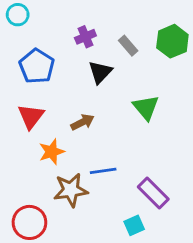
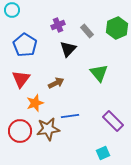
purple rectangle: (153, 193) -> (113, 121), moved
red circle: (29, 222) -> (20, 131), moved
cyan square: (134, 225) -> (103, 153), moved

